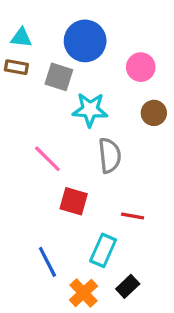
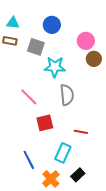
blue circle: (85, 41) -> (52, 25), size x0.7
brown circle: (154, 113) -> (94, 59), moved
red square: (74, 201) -> (45, 123), turned -30

